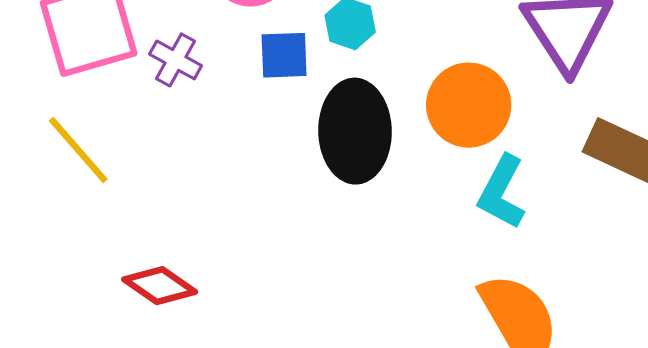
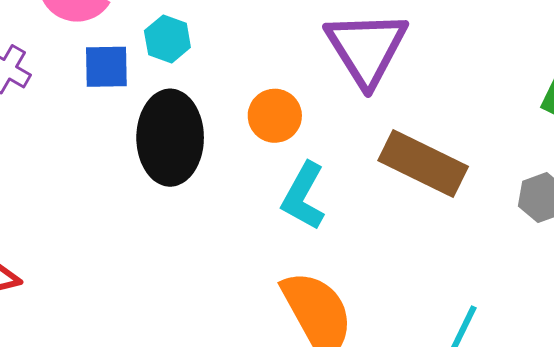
orange circle: (469, 105) -> (275, 116), size x0.7

